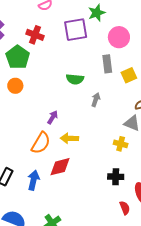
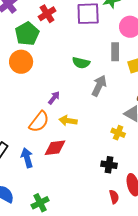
red cross: (35, 35) -> (47, 14), turned 30
orange circle: (15, 86) -> (21, 62), size x1.5
gray arrow: (96, 100) -> (99, 86), size x1.5
blue arrow: (33, 180) -> (27, 158), turned -36

